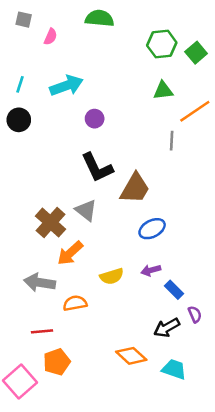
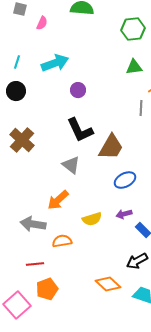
brown cross: (51, 223) -> (22, 140), moved

